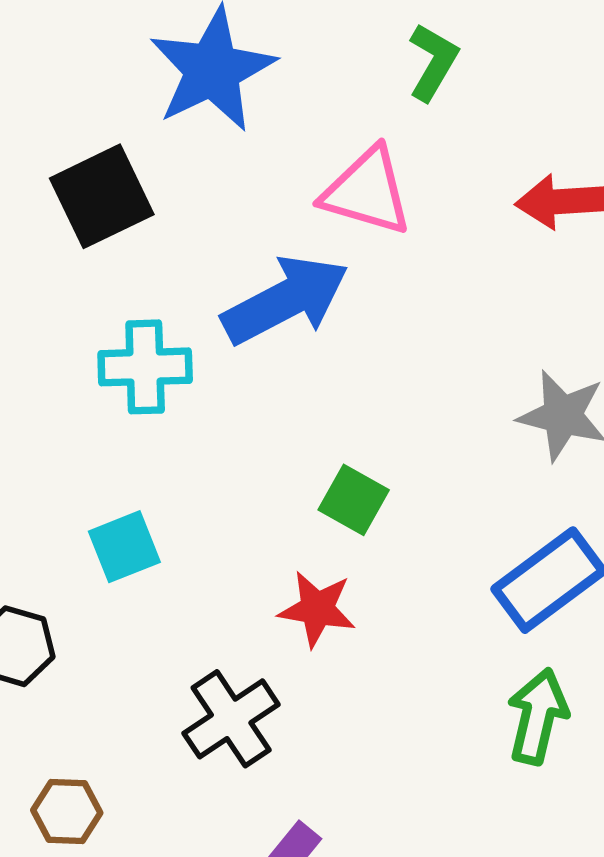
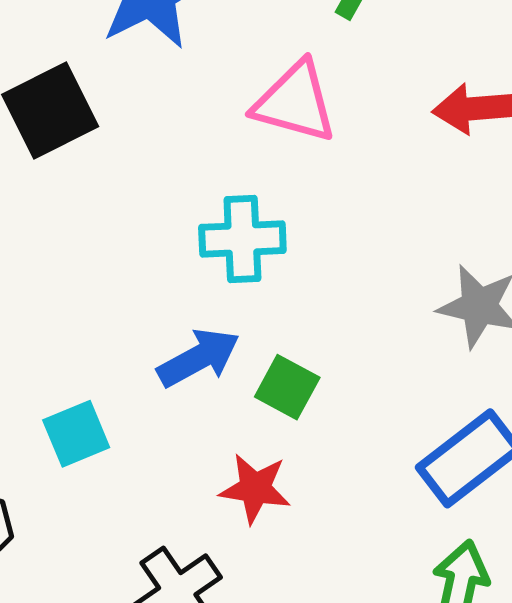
blue arrow: (285, 300) -> (199, 358), moved, size x0.7
cyan cross: (145, 367) -> (242, 239), moved

